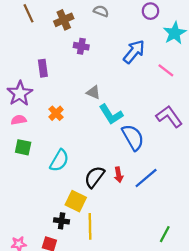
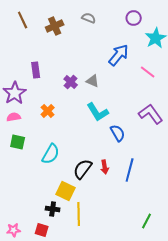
purple cross: (81, 46) -> (71, 82), moved, turned 32
gray triangle: (93, 92) -> (93, 81), moved
blue semicircle: (133, 137) -> (118, 133), size x0.7
blue line: (146, 178) -> (130, 170), turned -35

